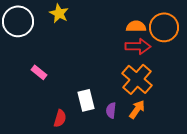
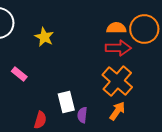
yellow star: (59, 13) -> (44, 37), moved
purple semicircle: (111, 110) -> (82, 115), moved

